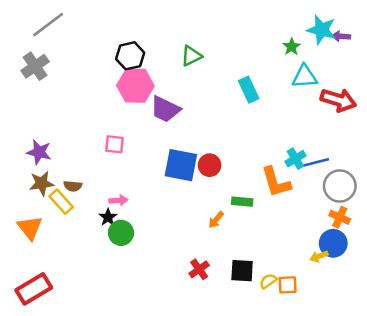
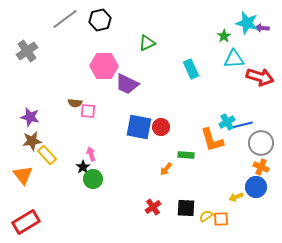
gray line: (48, 25) -> (65, 19), moved
black hexagon: (130, 56) -> (100, 20), moved
brown semicircle: (73, 186) -> (75, 103), moved
pink arrow: (118, 200) -> (91, 154), turned -104
yellow arrow: (319, 256) -> (236, 197), moved

